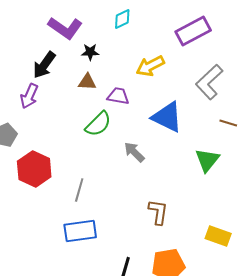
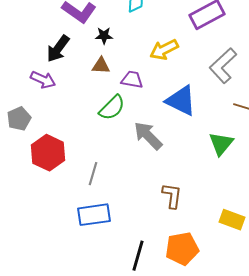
purple arrow: (29, 96) -> (43, 80), turned -90
gray arrow: (134, 152) -> (148, 136), size x1.4

